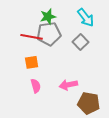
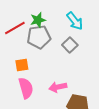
red line: (32, 37) -> (15, 28), moved, turned -40
pink semicircle: (36, 86) -> (26, 88), size x1.5

